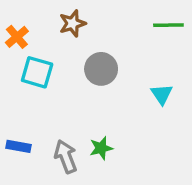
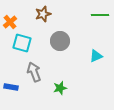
cyan triangle: (162, 94) -> (96, 56), turned 40
gray arrow: (66, 157) -> (34, 72), moved

